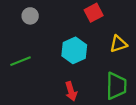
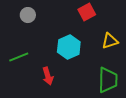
red arrow: (71, 91) -> (48, 76), moved

